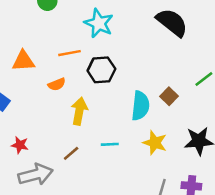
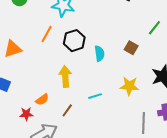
orange line: (70, 53) -> (47, 34), turned -36
orange semicircle: (57, 84) -> (42, 100), moved
cyan semicircle: (140, 106) -> (99, 53), moved, size x0.7

